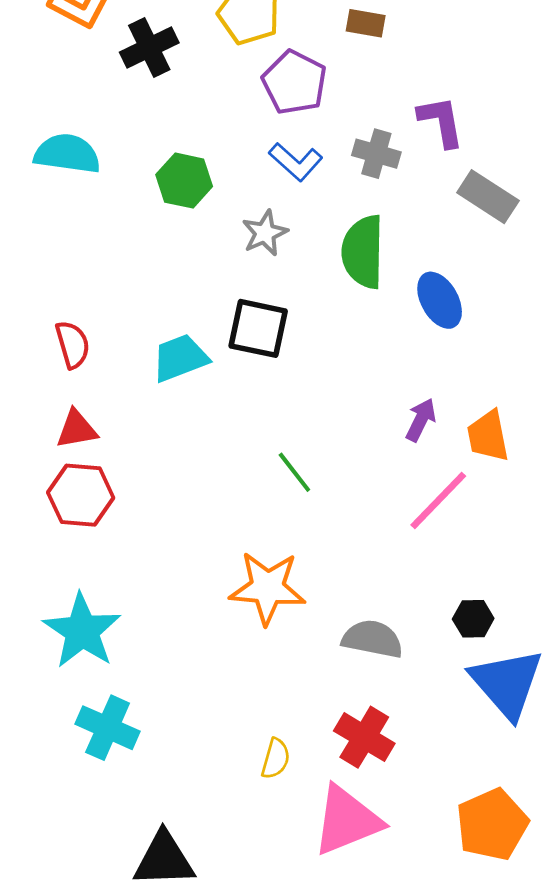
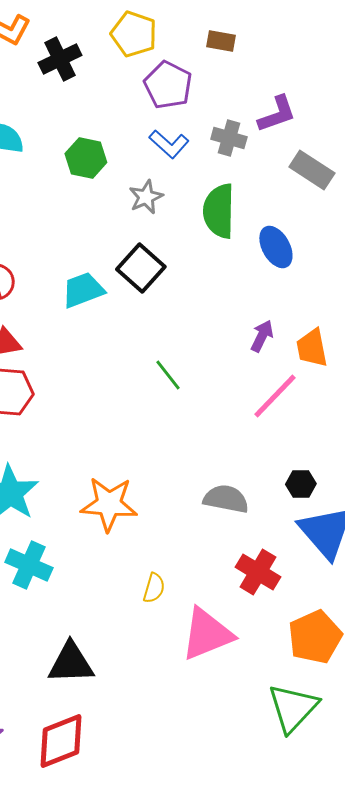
purple L-shape: (441, 121) -> (277, 114), turned 81
black square: (258, 328) -> (141, 268), turned 30
orange star: (268, 588) -> (109, 504), moved
red cross: (364, 737) -> (258, 572), moved

